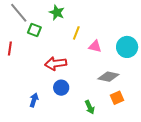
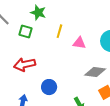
green square: (34, 30) -> (25, 31), moved
red arrow: (56, 63) -> (25, 65), moved

